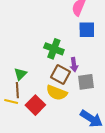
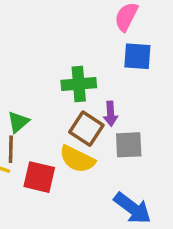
green cross: (54, 49) -> (79, 84), turned -30
red square: (35, 105) -> (39, 177), turned -36

